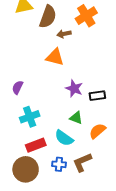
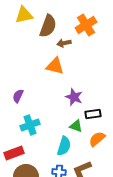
black rectangle: (97, 96) -> (93, 114), moved
cyan semicircle: (64, 138) -> (64, 146), turned -108
red rectangle: (36, 145) -> (14, 153), moved

